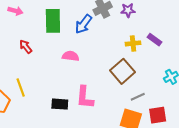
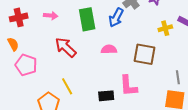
red arrow: (26, 47) -> (66, 47), size x1.6
brown square: (123, 71) -> (145, 54), moved, turned -30
gray line: (138, 97) -> (178, 77), turned -64

